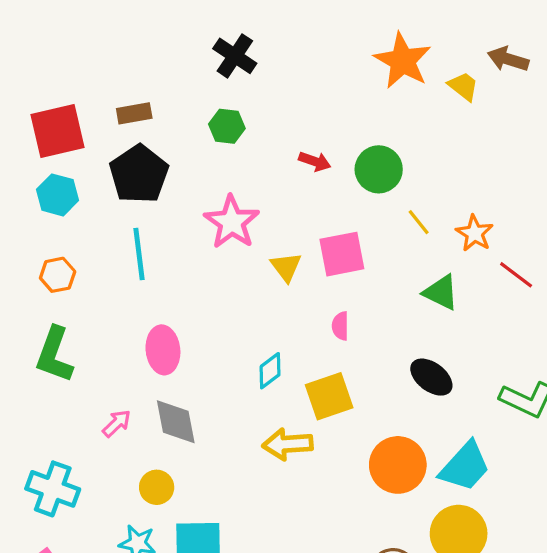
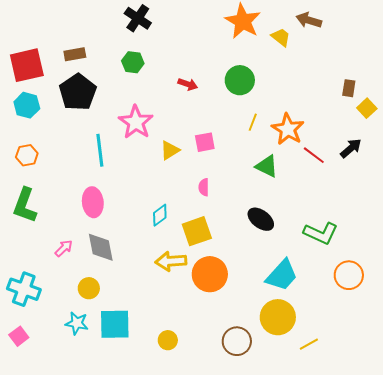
green circle: (379, 169) -> (240, 80), moved
yellow line: (419, 222) -> (253, 122), turned 60
orange star: (475, 233) -> (288, 129), size x1.4
cyan line: (139, 254) -> (100, 150), moved
pink square: (342, 254) -> (205, 142), size x0.7
yellow triangle: (286, 267) -> (170, 150), turned 35
orange circle: (398, 465) -> (210, 274), moved

